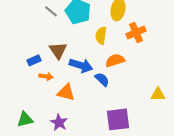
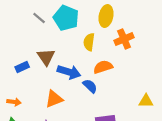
orange arrow: (46, 76) -> (14, 102), moved
orange triangle: (66, 92) -> (54, 99), turned -36

